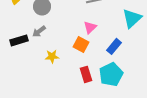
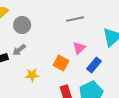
pink triangle: (90, 27) -> (79, 48), moved

